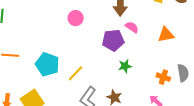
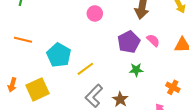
pink semicircle: (132, 27) -> (153, 40), moved
purple pentagon: (113, 40) -> (129, 42), turned -30

